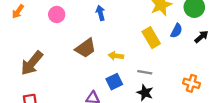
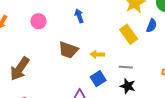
brown trapezoid: (85, 48) -> (68, 50), turned 60

